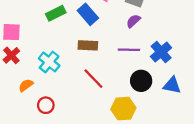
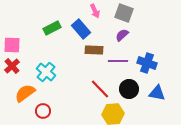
brown rectangle: (88, 45) -> (94, 50), moved
blue cross: (161, 52) -> (147, 63), turned -30
red line: (93, 79) -> (100, 89), moved
orange semicircle: (26, 85) -> (25, 93), size x1.5

